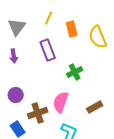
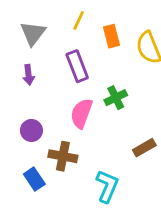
pink semicircle: (61, 102) -> (81, 113), moved
brown cross: (38, 113) -> (63, 156), turned 30

